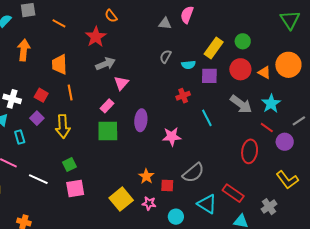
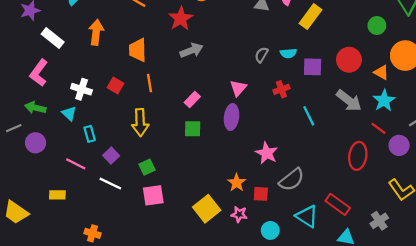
green circle: (243, 41) -> (377, 25), moved
yellow rectangle: (214, 48) -> (311, 17), moved
gray semicircle: (166, 56) -> (261, 55), moved
orange triangle: (264, 73) -> (381, 72), moved
pink triangle: (121, 83) -> (238, 88), moved
purple square: (37, 118) -> (111, 156), moved
green square: (108, 131) -> (193, 129), size x0.7
pink star: (172, 137) -> (267, 153), moved, turned 30

